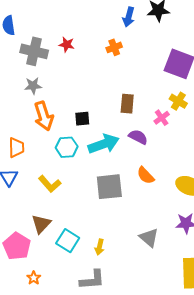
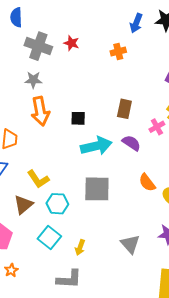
cyan hexagon: (67, 147) -> (57, 204), moved
orange semicircle: (146, 175) -> (147, 183), moved
brown triangle: (41, 224) -> (23, 205), moved

